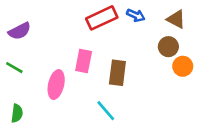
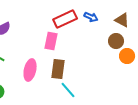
pink rectangle: (84, 61) -> (51, 41), moved
brown rectangle: (117, 73) -> (58, 69), moved

